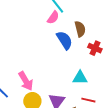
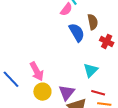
cyan triangle: (80, 78) -> (91, 70), turned -49

